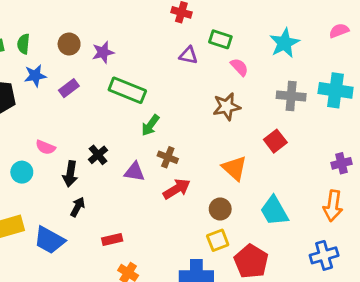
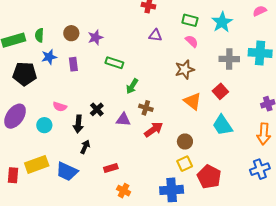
green rectangle: (220, 39) -> (190, 20), moved
purple rectangle: (69, 88) -> (73, 64), turned -56
green rectangle: (127, 90) -> (114, 63), size x0.7
orange triangle: (234, 168) -> (193, 101), moved
cyan trapezoid: (274, 211) -> (222, 125), moved

